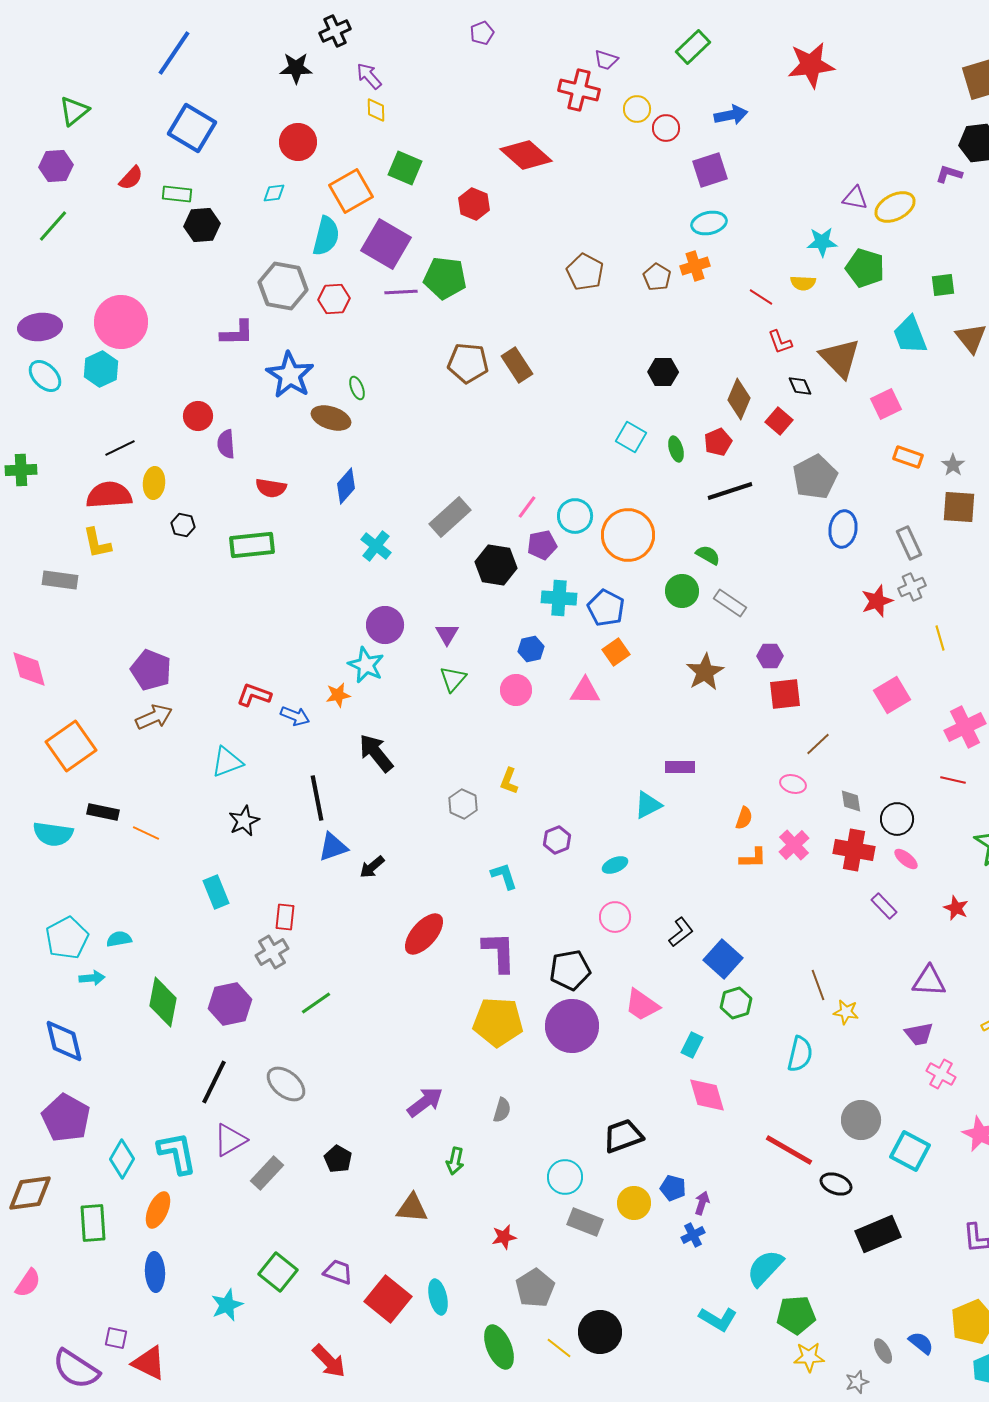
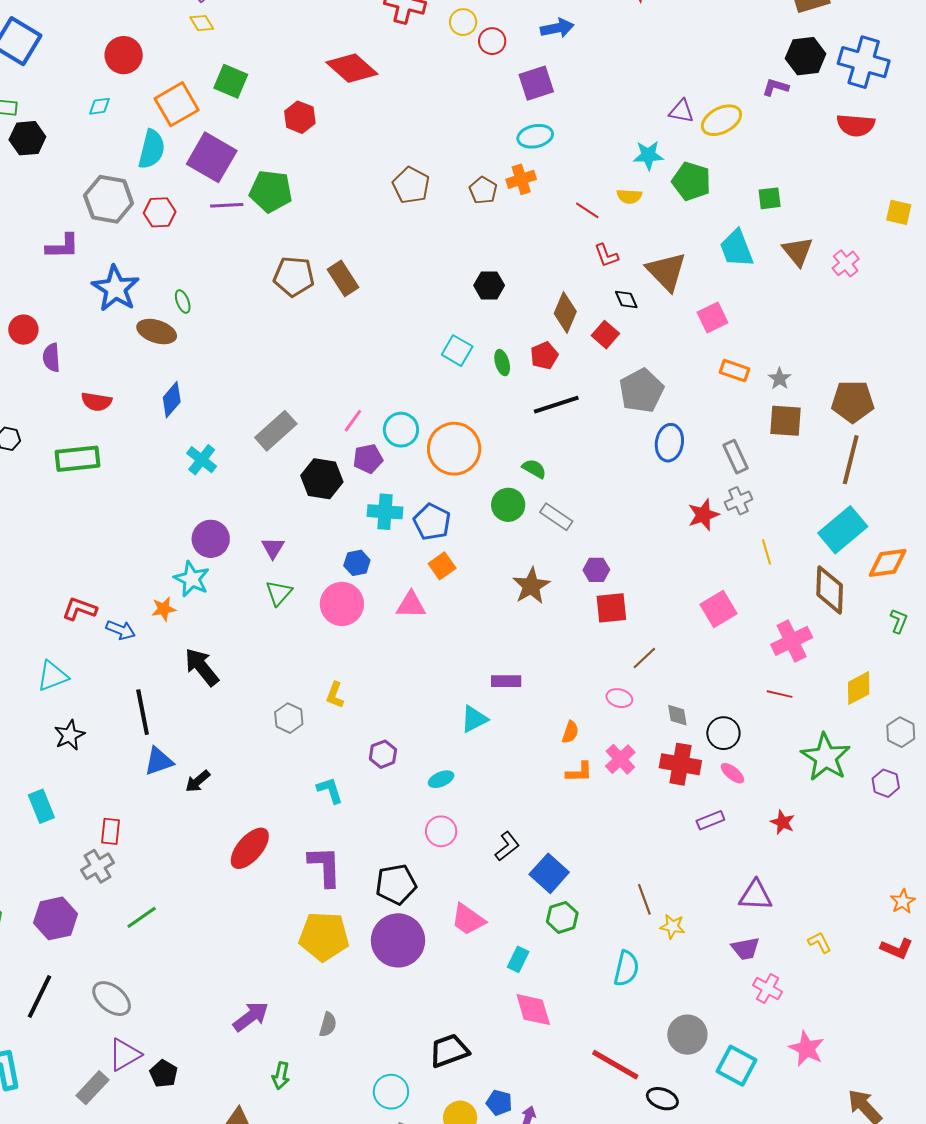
yellow diamond: (376, 110) -> (202, 23), turned -30
pink circle: (516, 690) -> (342, 604), size x1.4
purple rectangle: (884, 906) -> (710, 820), turned -68
purple triangle: (230, 1140) -> (125, 1055), moved

